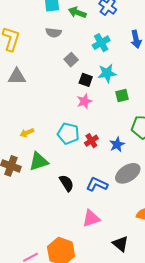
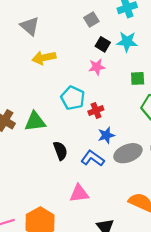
gray triangle: (17, 77) -> (30, 26), turned 30
green square: (122, 95) -> (138, 78), moved
yellow arrow: (27, 133) -> (44, 58), moved, size x1.5
blue star: (117, 144) -> (106, 135), moved

